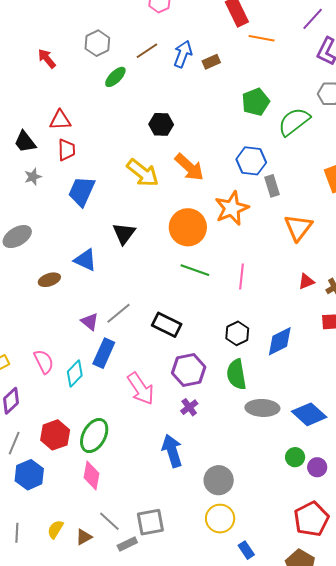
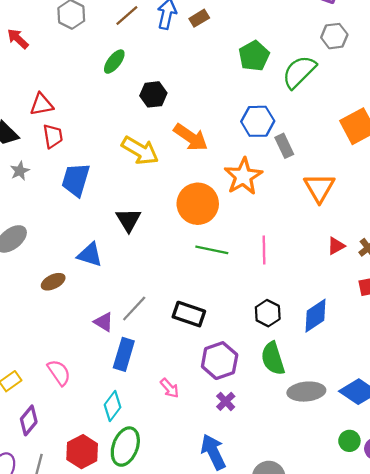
green ellipse: (115, 77) -> (114, 62), moved
cyan diamond: (75, 373) -> (113, 406), moved
pink arrow: (141, 389) -> (170, 388), size x0.6

